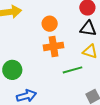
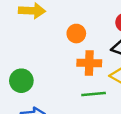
orange cross: (53, 46) -> (89, 63), moved

